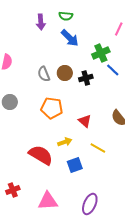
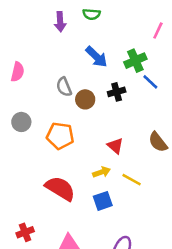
blue arrow: (70, 38) -> (97, 57), moved
brown circle: (65, 73) -> (85, 99), moved
orange pentagon: (52, 108) -> (60, 136), moved
yellow arrow: (65, 142) -> (102, 172), moved

